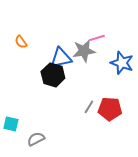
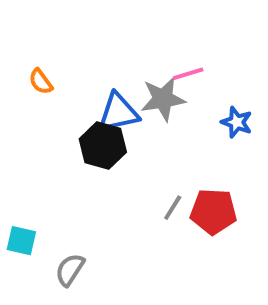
blue star: (122, 63) -> (237, 122), size x0.7
gray semicircle: (36, 139) -> (70, 270), turned -30

